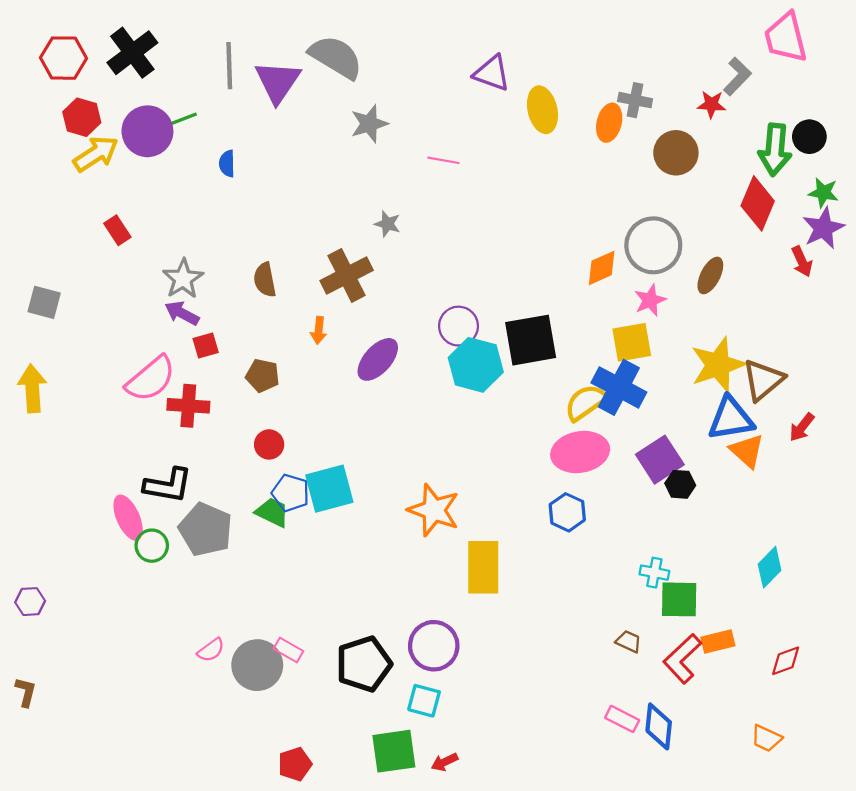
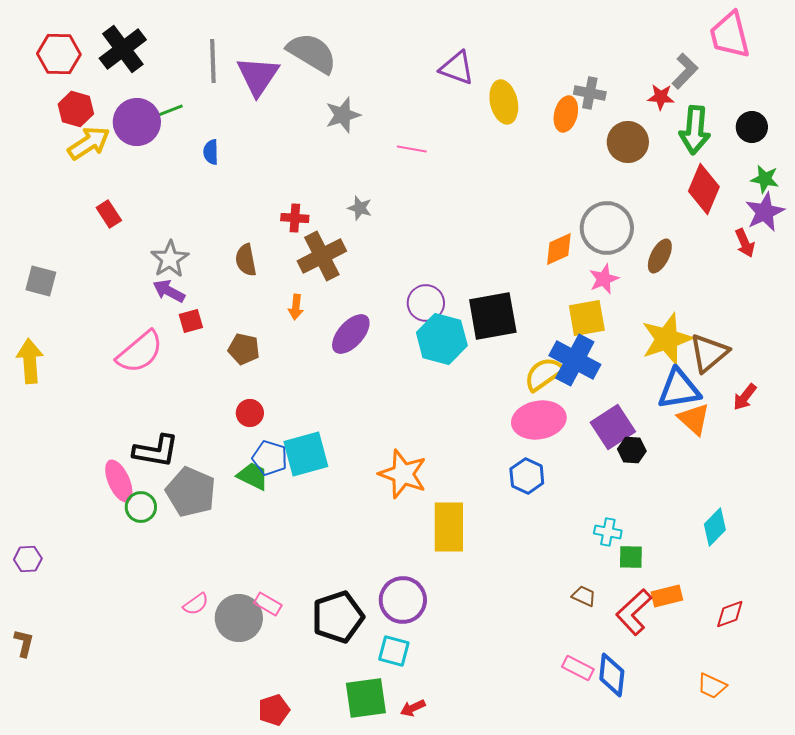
green arrow: (775, 150) -> (695, 130), moved
red cross: (188, 406) -> (295, 218), moved, size x0.7
green square: (679, 599) -> (631, 557), size x0.7

